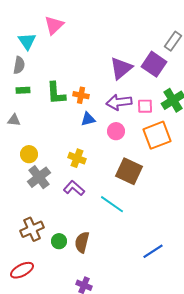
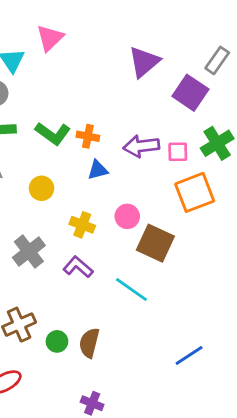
purple triangle: (121, 68) -> (144, 62), moved
green L-shape: (56, 93) -> (53, 133), turned -50
pink circle: (116, 131) -> (127, 216), moved
yellow circle: (29, 154) -> (42, 188), moved

